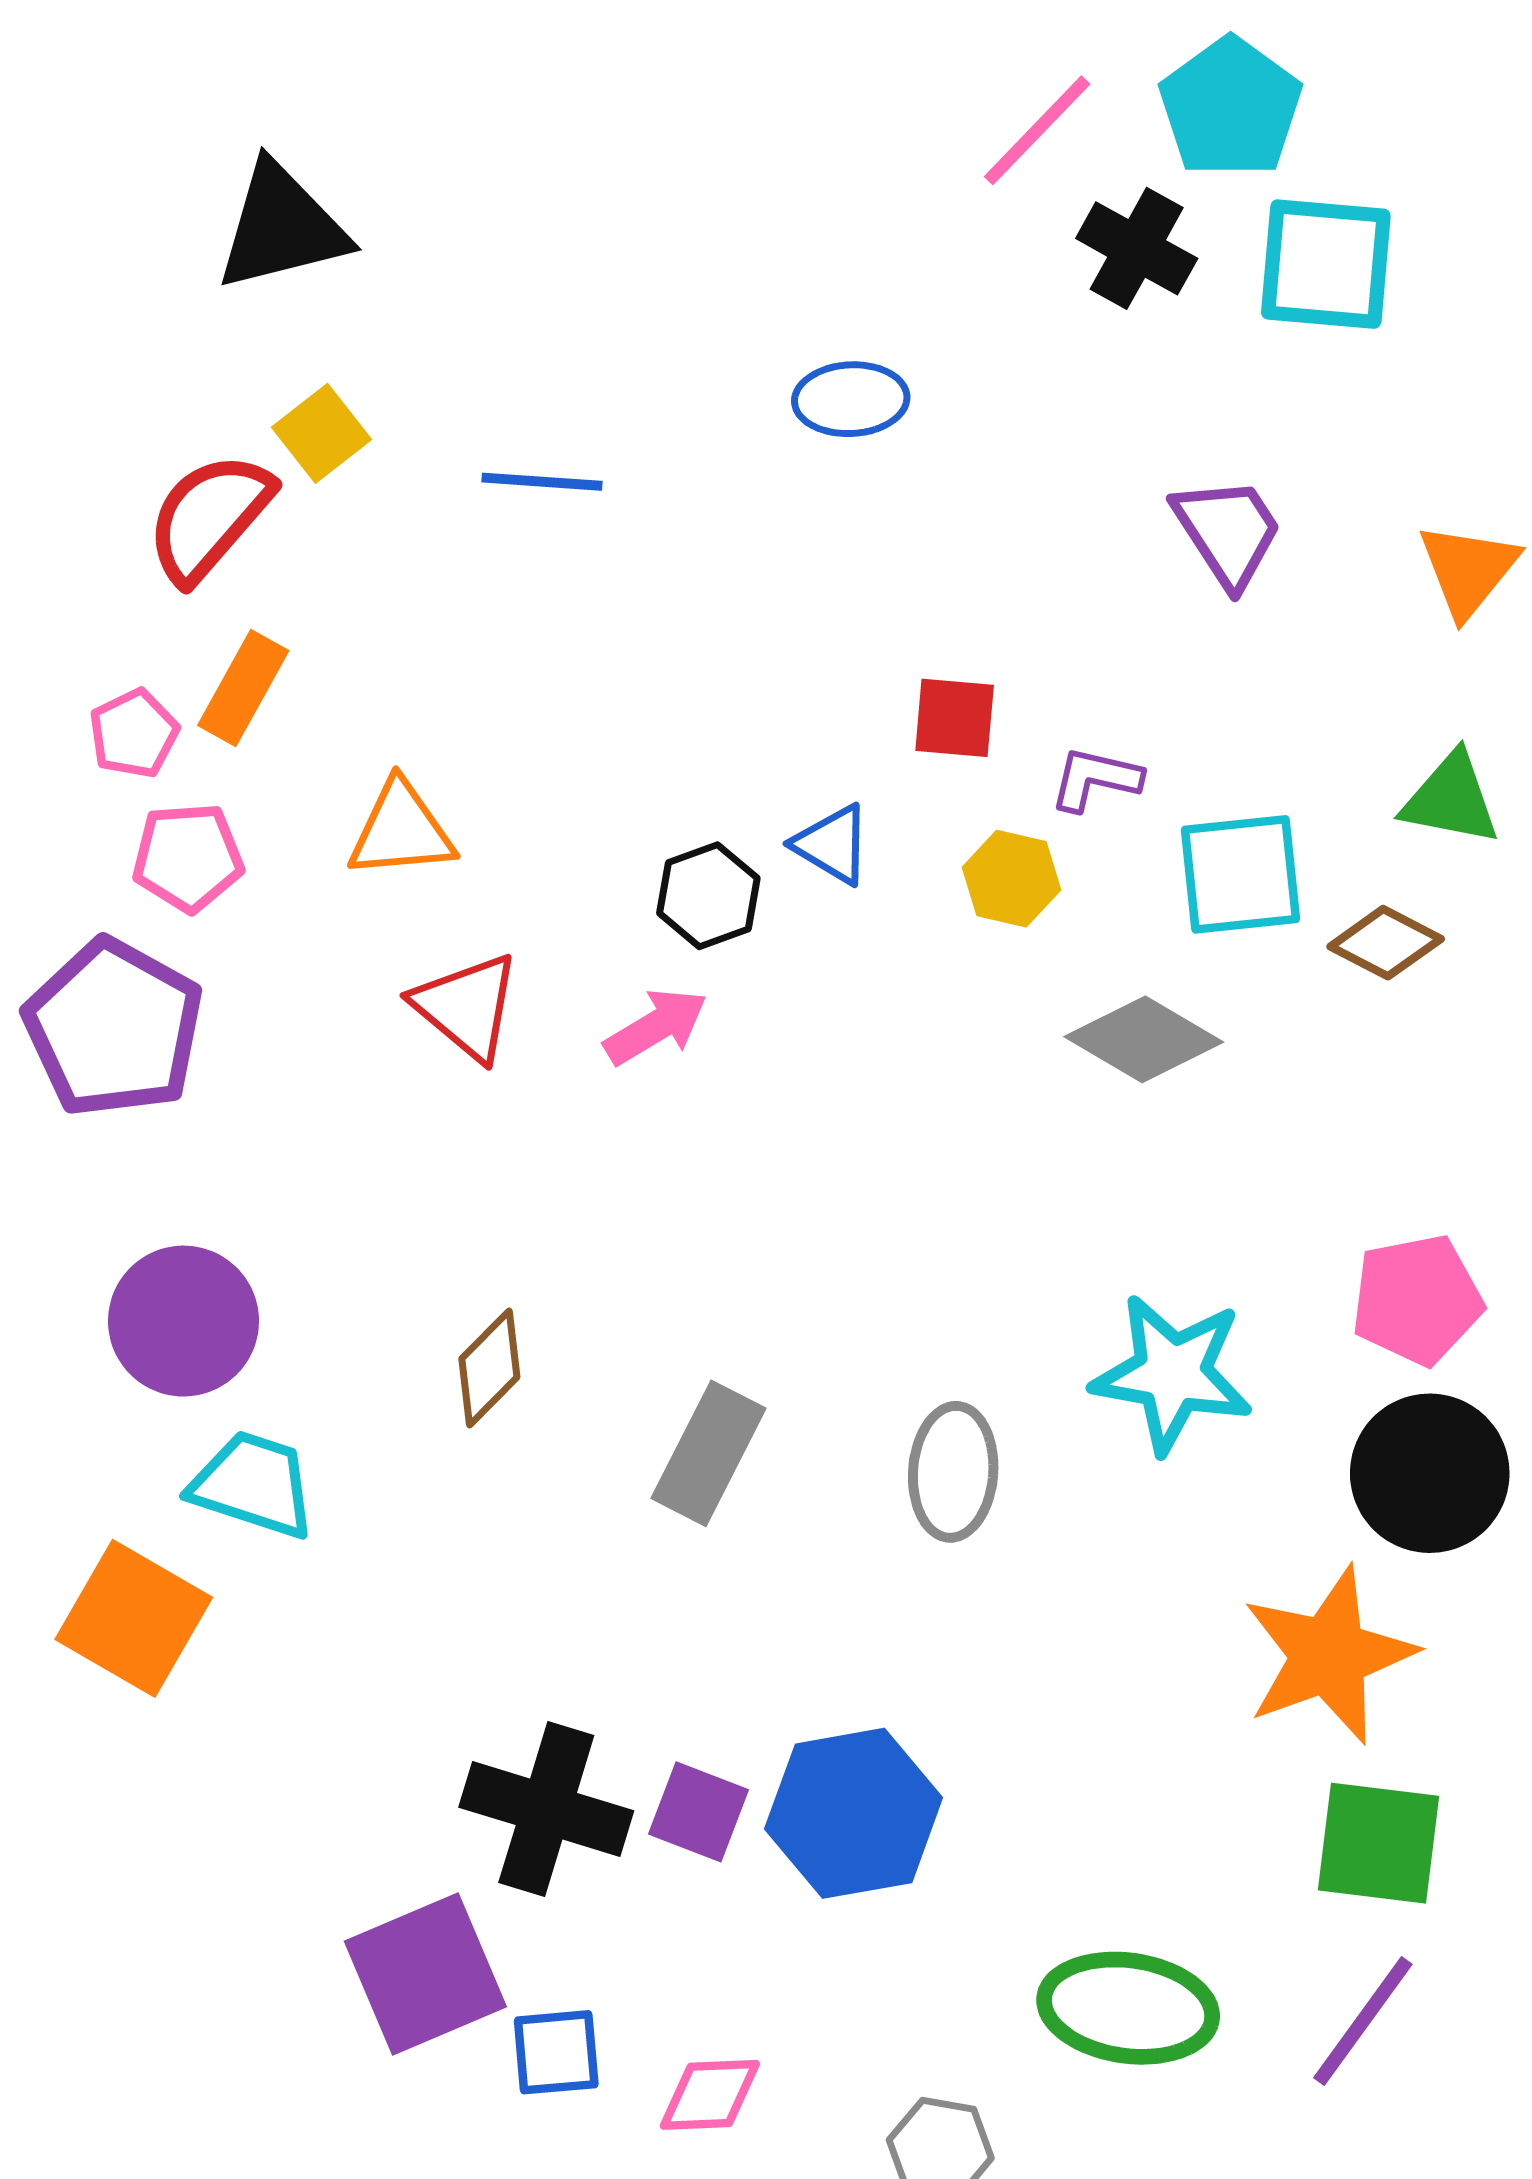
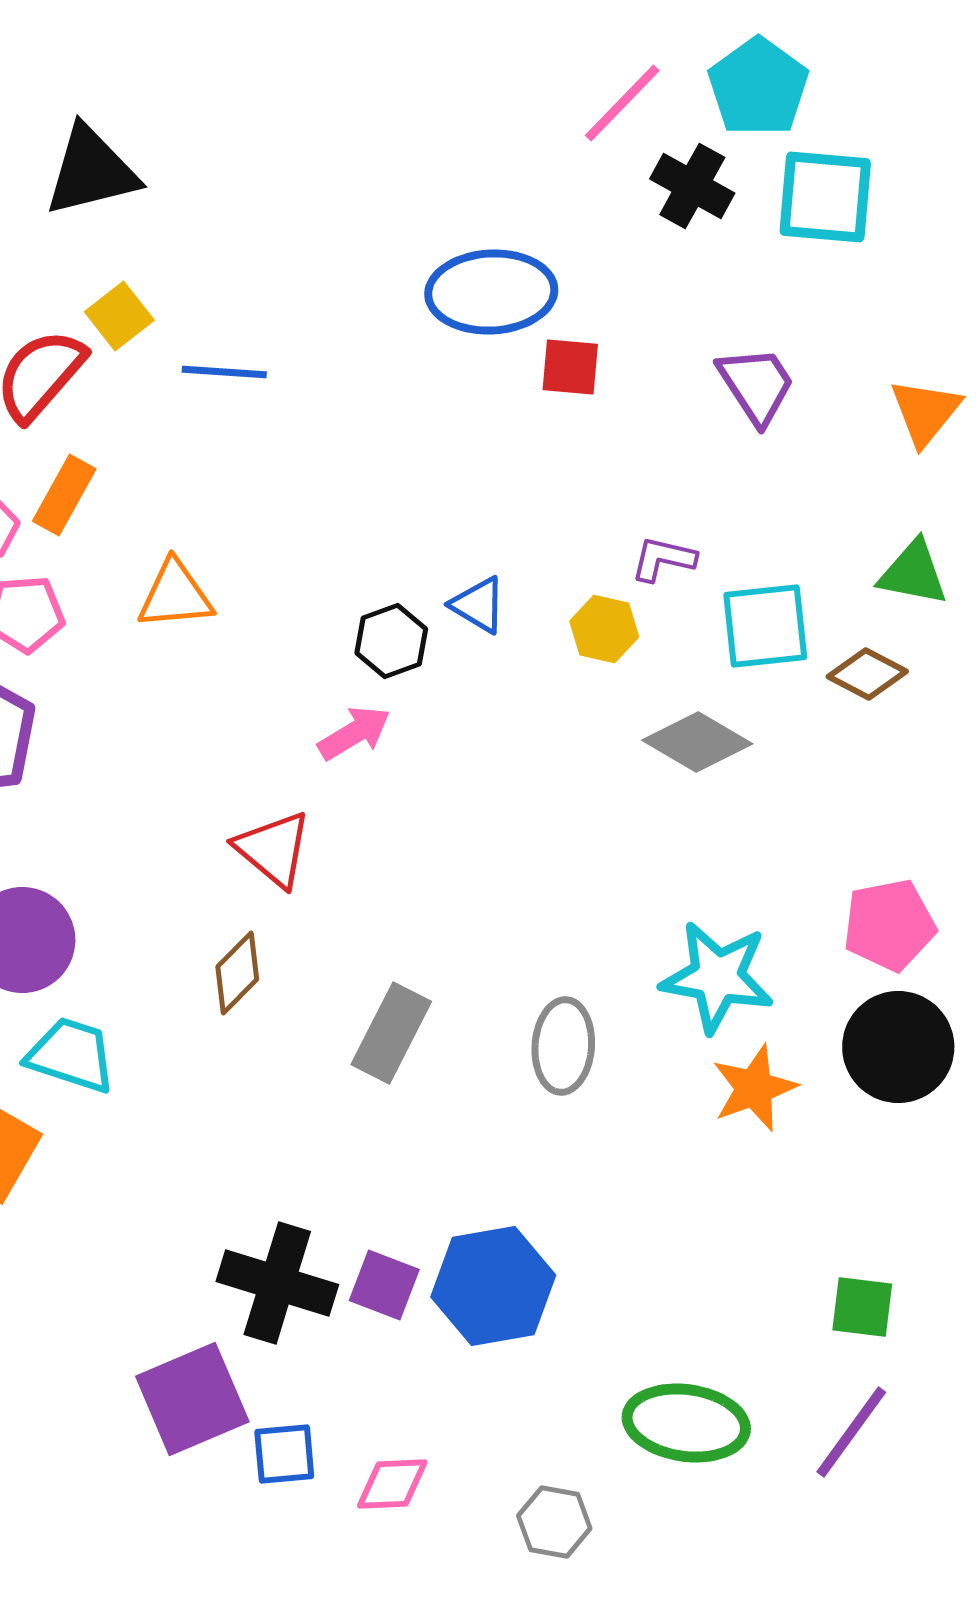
blue ellipse: (851, 399) -> (491, 292), size x1.6
blue line: (542, 482) -> (224, 372), moved
red square: (955, 718) -> (570, 367), moved
red triangle: (467, 1007) -> (273, 849), moved
orange star: (1329, 1655) -> (754, 1088), moved, size x0.7
green square: (1379, 1843) -> (862, 1307), size x0.7

